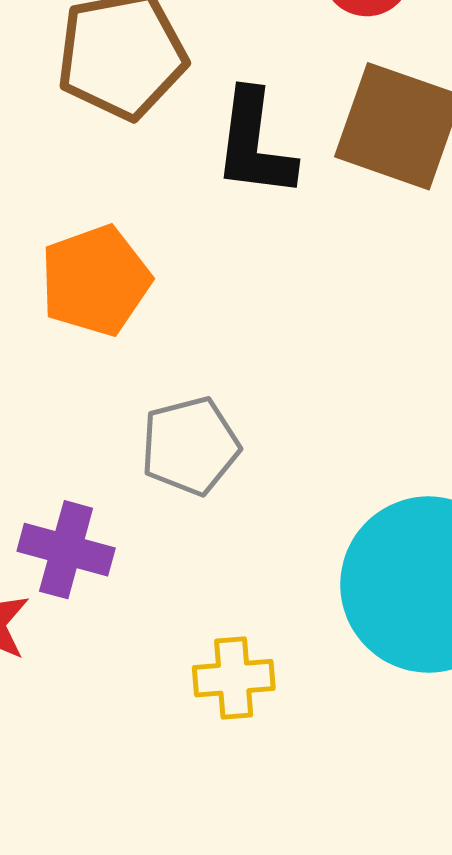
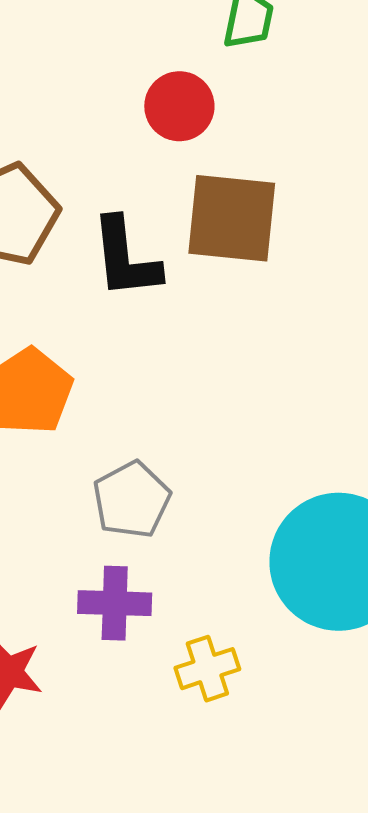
purple cross: (66, 550) -> (115, 603), moved

